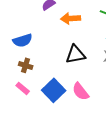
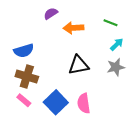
brown cross: (26, 65) -> (27, 76), size x1.5
pink semicircle: (81, 91) -> (84, 103), turned 30

